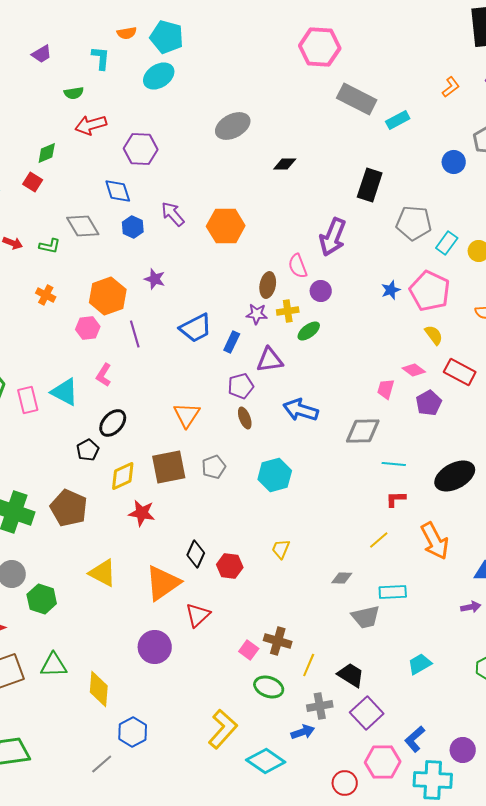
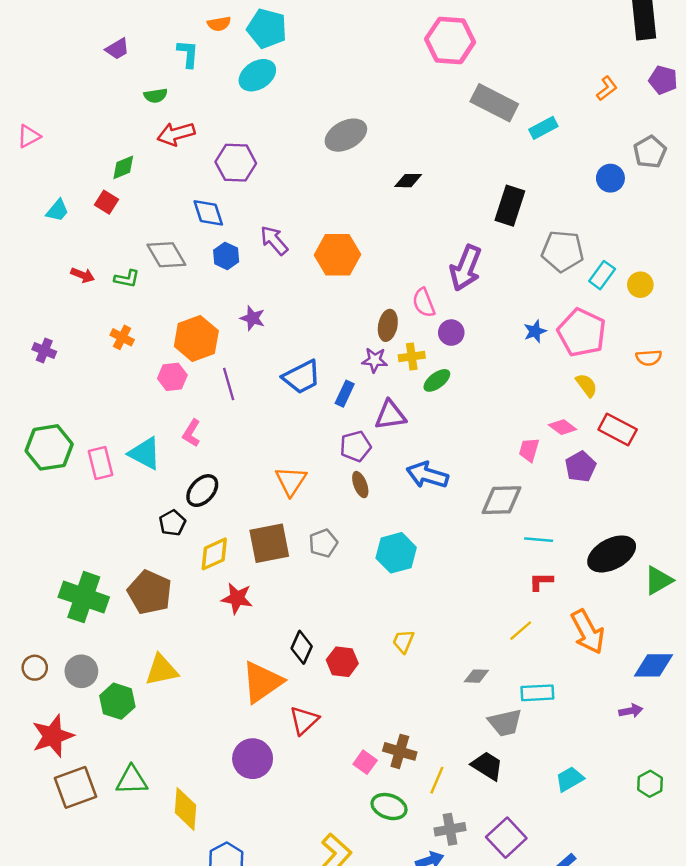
yellow triangle: (103, 573) -> (162, 670), moved, turned -40
black trapezoid: (351, 675) -> (487, 766), moved

